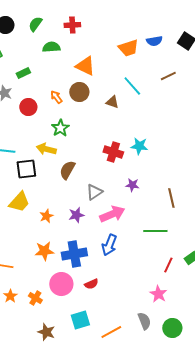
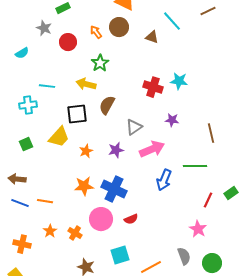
black square: (26, 169) -> (77, 114), moved
blue arrow: (109, 245) -> (164, 180), moved
blue cross: (74, 254) -> (114, 189), turned 35

